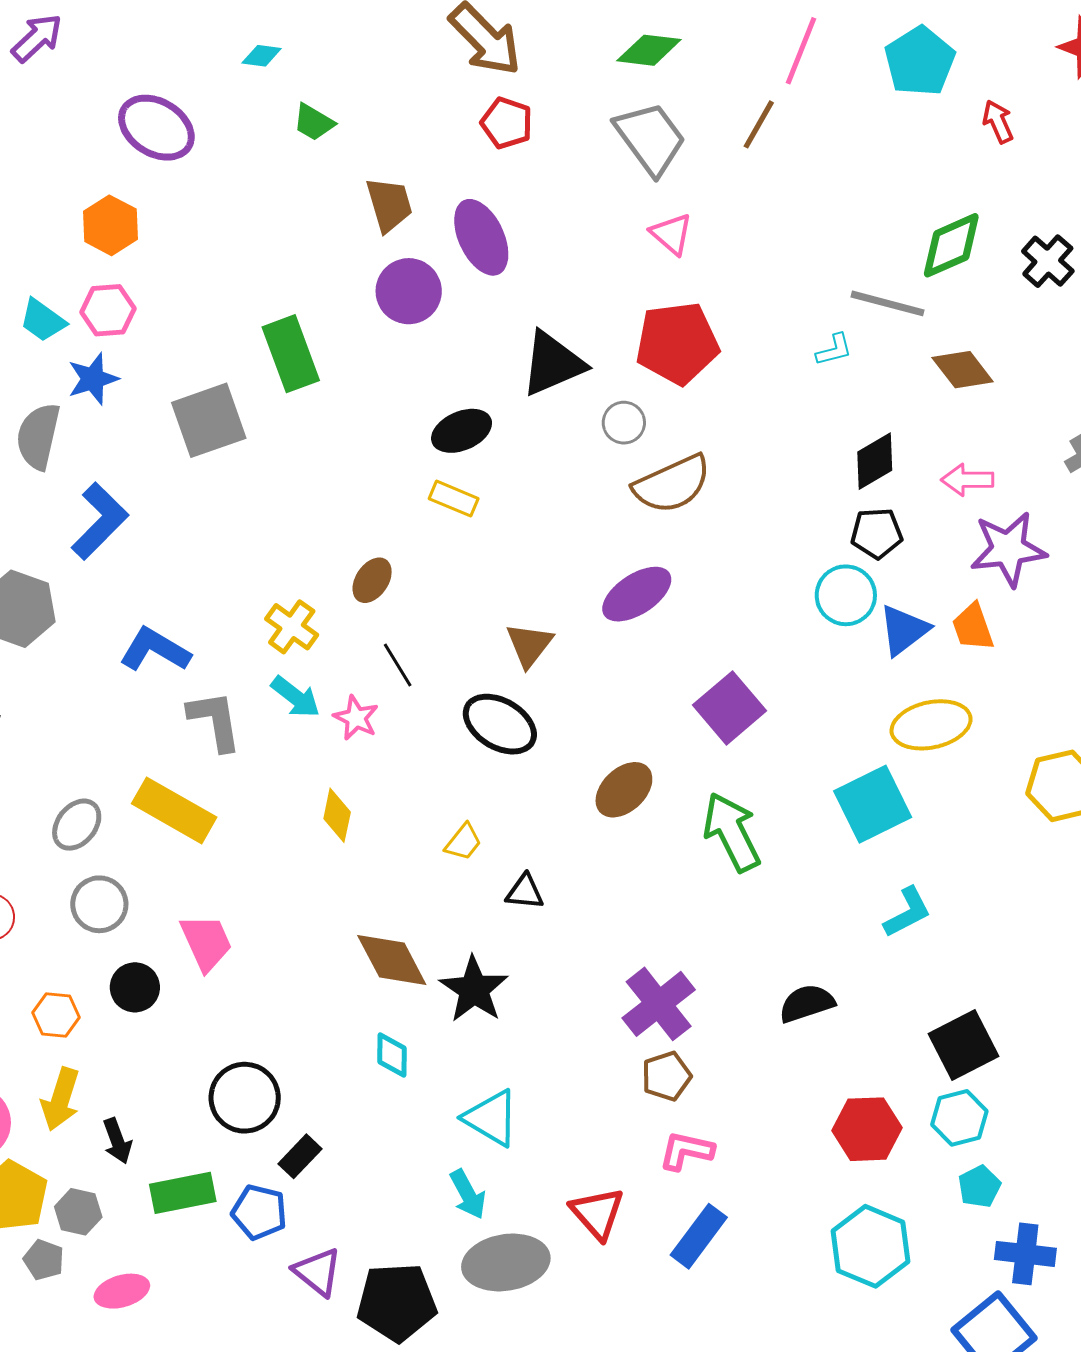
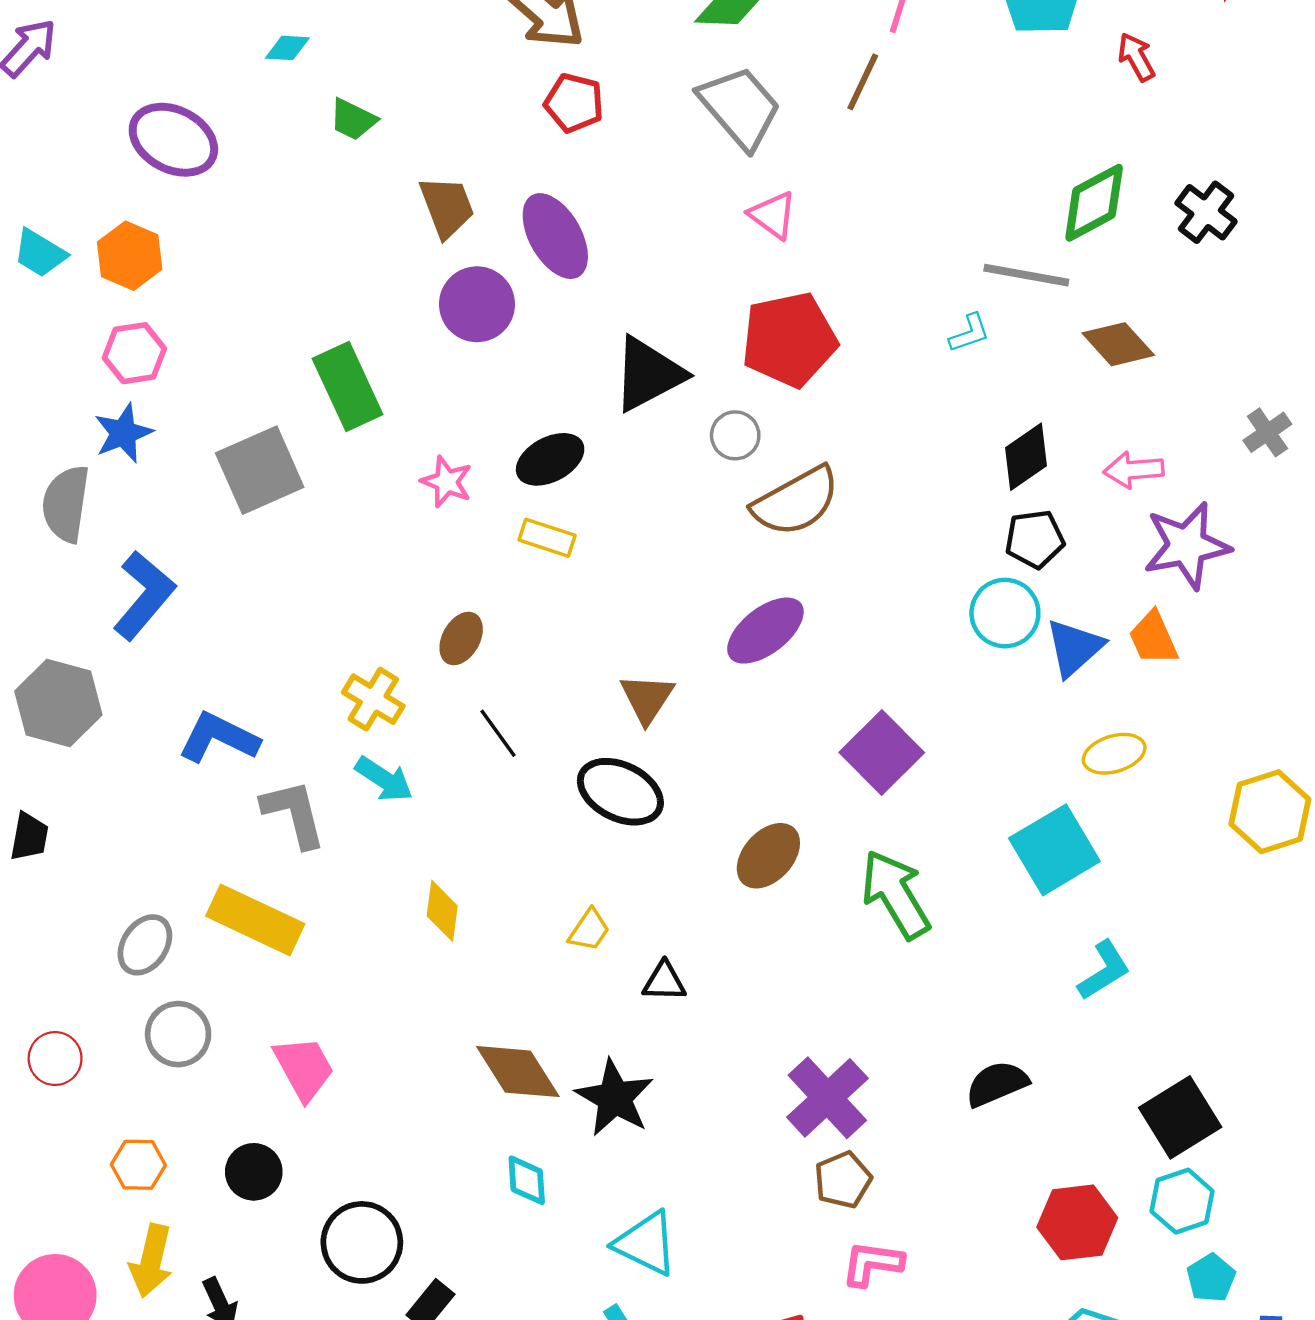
cyan trapezoid: (43, 320) -> (40, 253), moved
pink star: (356, 718) -> (447, 482), moved
yellow ellipse: (931, 725) -> (1114, 754), size x0.7
black circle: (135, 987) -> (254, 1172), moved

